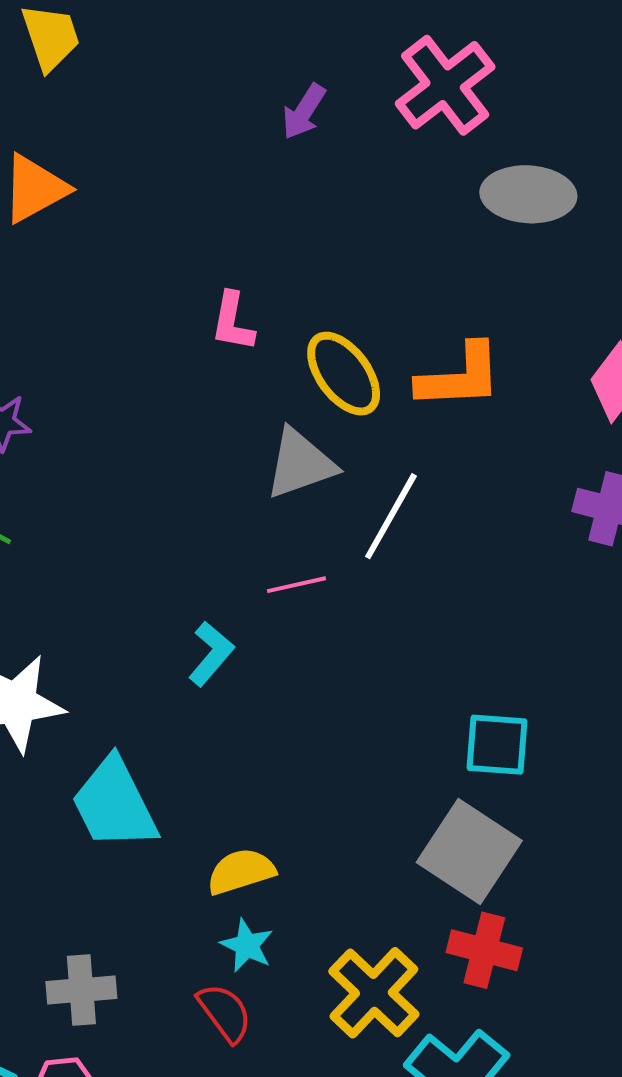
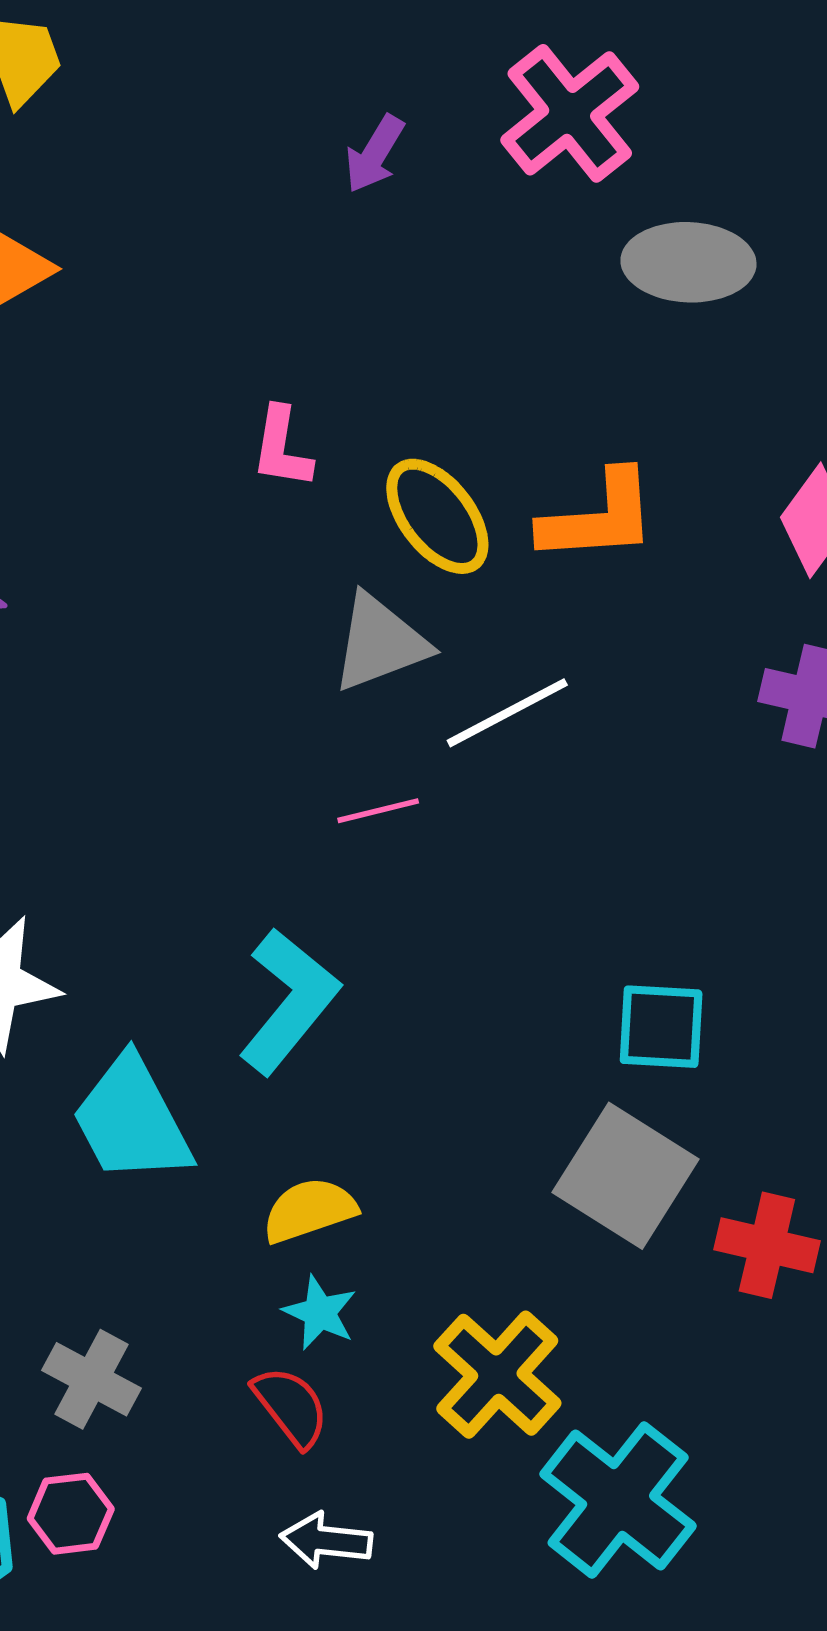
white line: (391, 516) -> (507, 713), turned 34
cyan L-shape: (211, 654) -> (289, 1001), moved, size x1.6
red cross: (484, 950) -> (767, 1245), moved
gray cross: (81, 990) -> (91, 1379), turned 34

